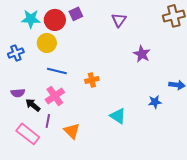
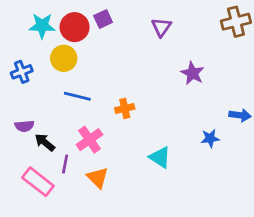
pink cross: (55, 96) -> (89, 140), moved

